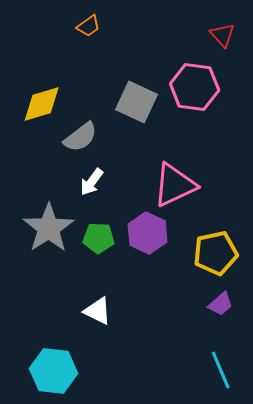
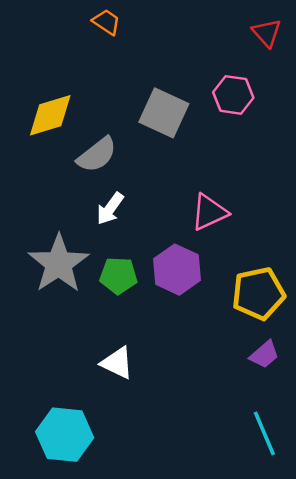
orange trapezoid: (89, 26) -> (106, 22), turned -110
pink hexagon: (195, 87) -> (233, 95), size x0.7
pink triangle: (175, 185) -> (209, 212), size x0.7

